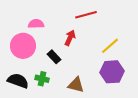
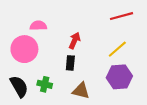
red line: (86, 15) -> (122, 16), moved
black rectangle: (54, 57) -> (70, 63), moved, turned 48
black semicircle: (18, 81) -> (19, 86), turned 40

